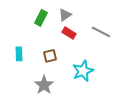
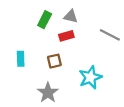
gray triangle: (65, 15) -> (71, 16), turned 48
red rectangle: (69, 33) -> (66, 36), moved, turned -48

